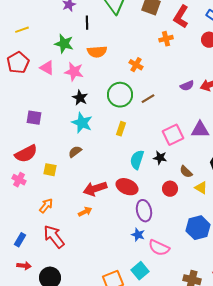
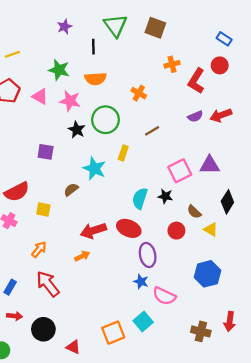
red L-shape: (181, 17) -> (196, 81), moved
black line: (87, 23) -> (93, 47), moved
green circle: (120, 95) -> (105, 120), moved
purple square: (34, 118) -> (46, 152), moved
cyan star: (82, 123) -> (94, 169), moved
yellow rectangle: (121, 129) -> (123, 153), moved

